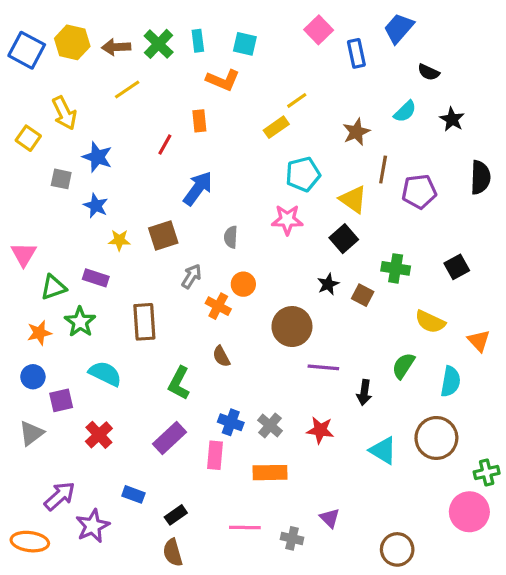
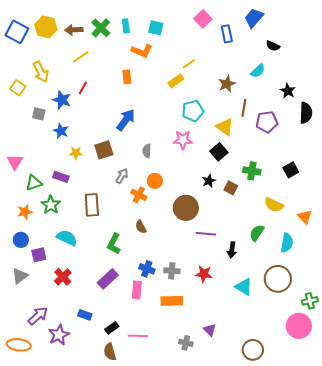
black star: (452, 119) -> (288, 91), moved
red line: (165, 144) -> (83, 88), moved
gray cross: (270, 425) -> (172, 271), turned -35
pink line: (245, 527) -> (138, 336), moved

